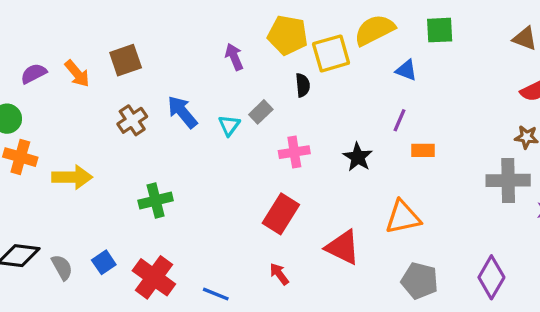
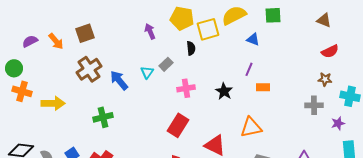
blue arrow: (182, 112) -> (119, 80), moved
brown cross: (132, 120) -> (89, 69), size x1.4
gray cross: (508, 180) -> (314, 105), size x0.7

